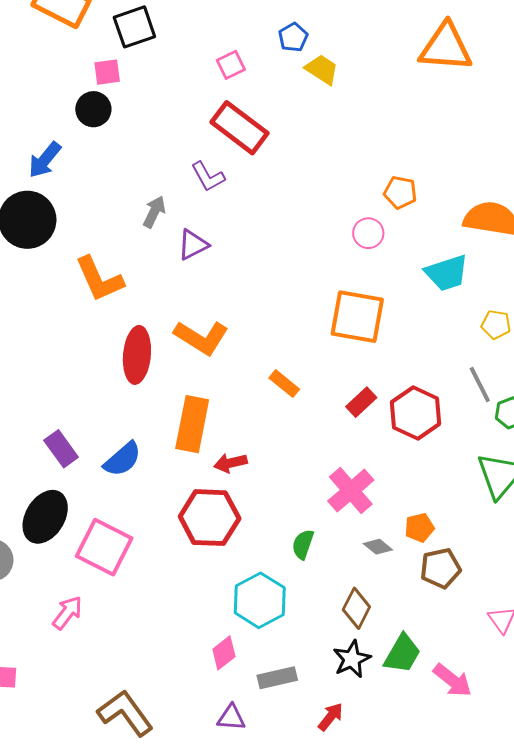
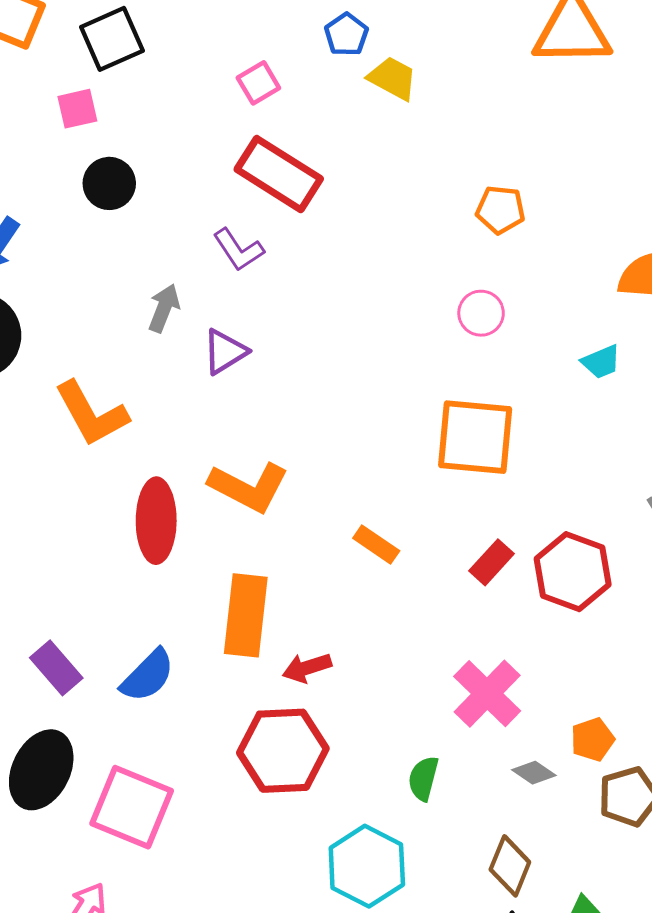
black circle: (93, 109) -> (109, 183), moved
orange pentagon: (400, 192) -> (500, 210), moved
cyan trapezoid: (447, 273) -> (601, 362), size x0.6

